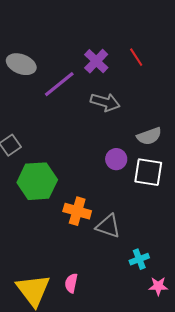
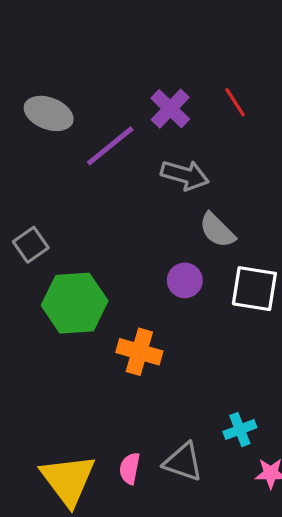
gray semicircle: (149, 136) -> (217, 230), moved, turned 65
purple circle: (116, 159) -> (185, 280), moved
gray triangle: (108, 226) -> (183, 462), moved

